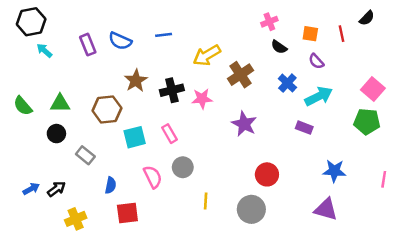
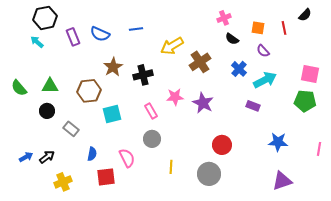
black hexagon: (31, 22) -> (45, 18), moved
pink square: (373, 89) -> (310, 74), turned -30
pink star: (202, 99) -> (175, 97), moved
pink rectangle: (170, 134) -> (151, 111), moved
pink semicircle: (153, 177) -> (127, 158), moved
purple triangle: (326, 209) -> (282, 181), moved, turned -35

